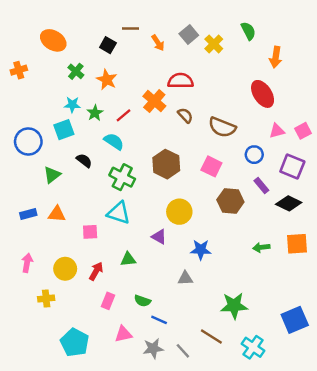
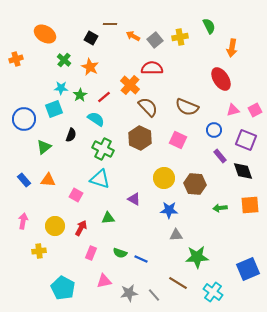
gray square: (189, 34) -> (155, 40), moved
orange arrow: (158, 43) -> (133, 36), turned 152
yellow cross: (214, 44) -> (180, 37), turned 35
brown semicircle: (185, 115) -> (148, 107), moved, size x1.5
black semicircle: (84, 161) -> (71, 135), turned 72
brown hexagon: (230, 201) -> (195, 184), moved
black diamond: (289, 203) -> (243, 171), turned 45
yellow circle: (179, 212) -> (164, 178), moved
blue rectangle: (28, 214) -> (24, 180), turned 64
pink square: (90, 232) -> (76, 195), turned 32
gray triangle: (185, 278) -> (176, 235), moved
blue line: (159, 320) -> (141, 259), moved

